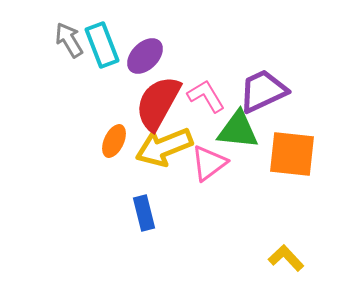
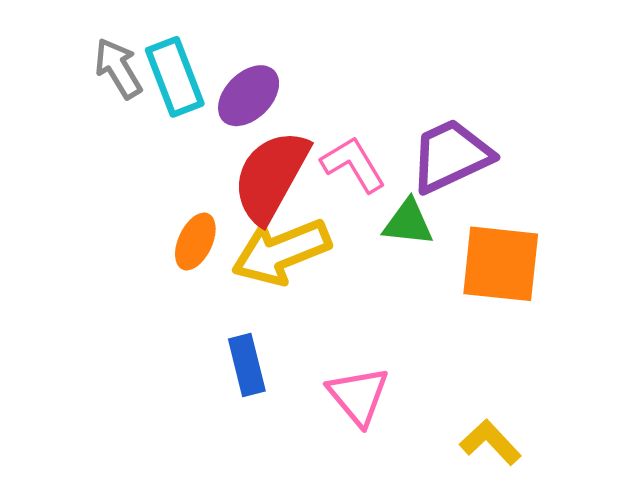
green triangle: (238, 130) -> (408, 223), size x0.7
pink triangle: (209, 163) -> (358, 396), moved, turned -33

